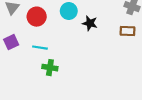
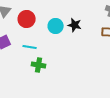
cyan circle: (69, 11) -> (56, 26), moved

